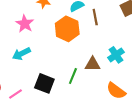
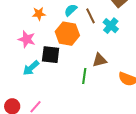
cyan cross: (116, 55) -> (111, 26), moved
black square: (44, 83) -> (51, 55), moved

